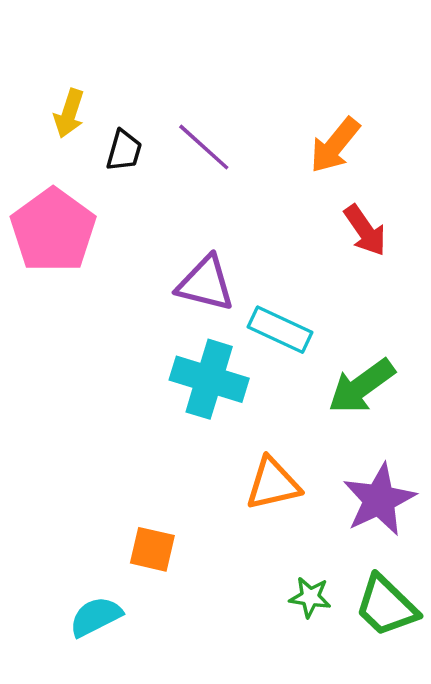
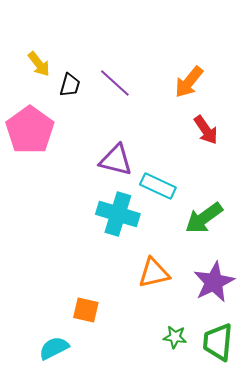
yellow arrow: (69, 113) -> (39, 64), turned -56
green trapezoid: (386, 606) -> (218, 342), turned 51

